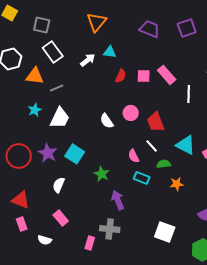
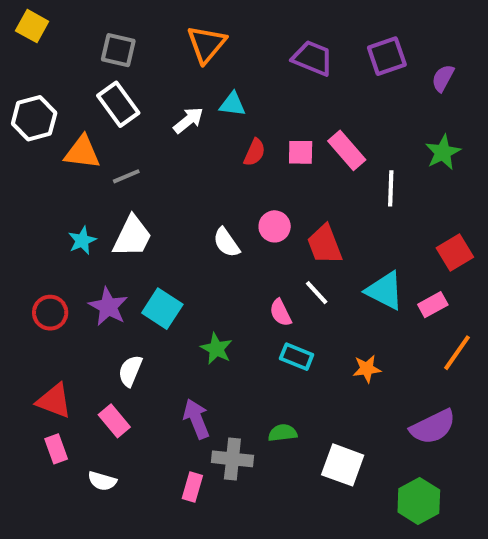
gray square: (42, 25) -> (118, 50), moved
cyan star: (35, 110) -> (82, 240), moved
red circle: (19, 156) -> (50, 313), size x0.7
green semicircle: (164, 164) -> (283, 433), moved
purple arrow: (118, 200) -> (196, 419), moved
pink rectangle: (61, 218) -> (114, 421), moved

